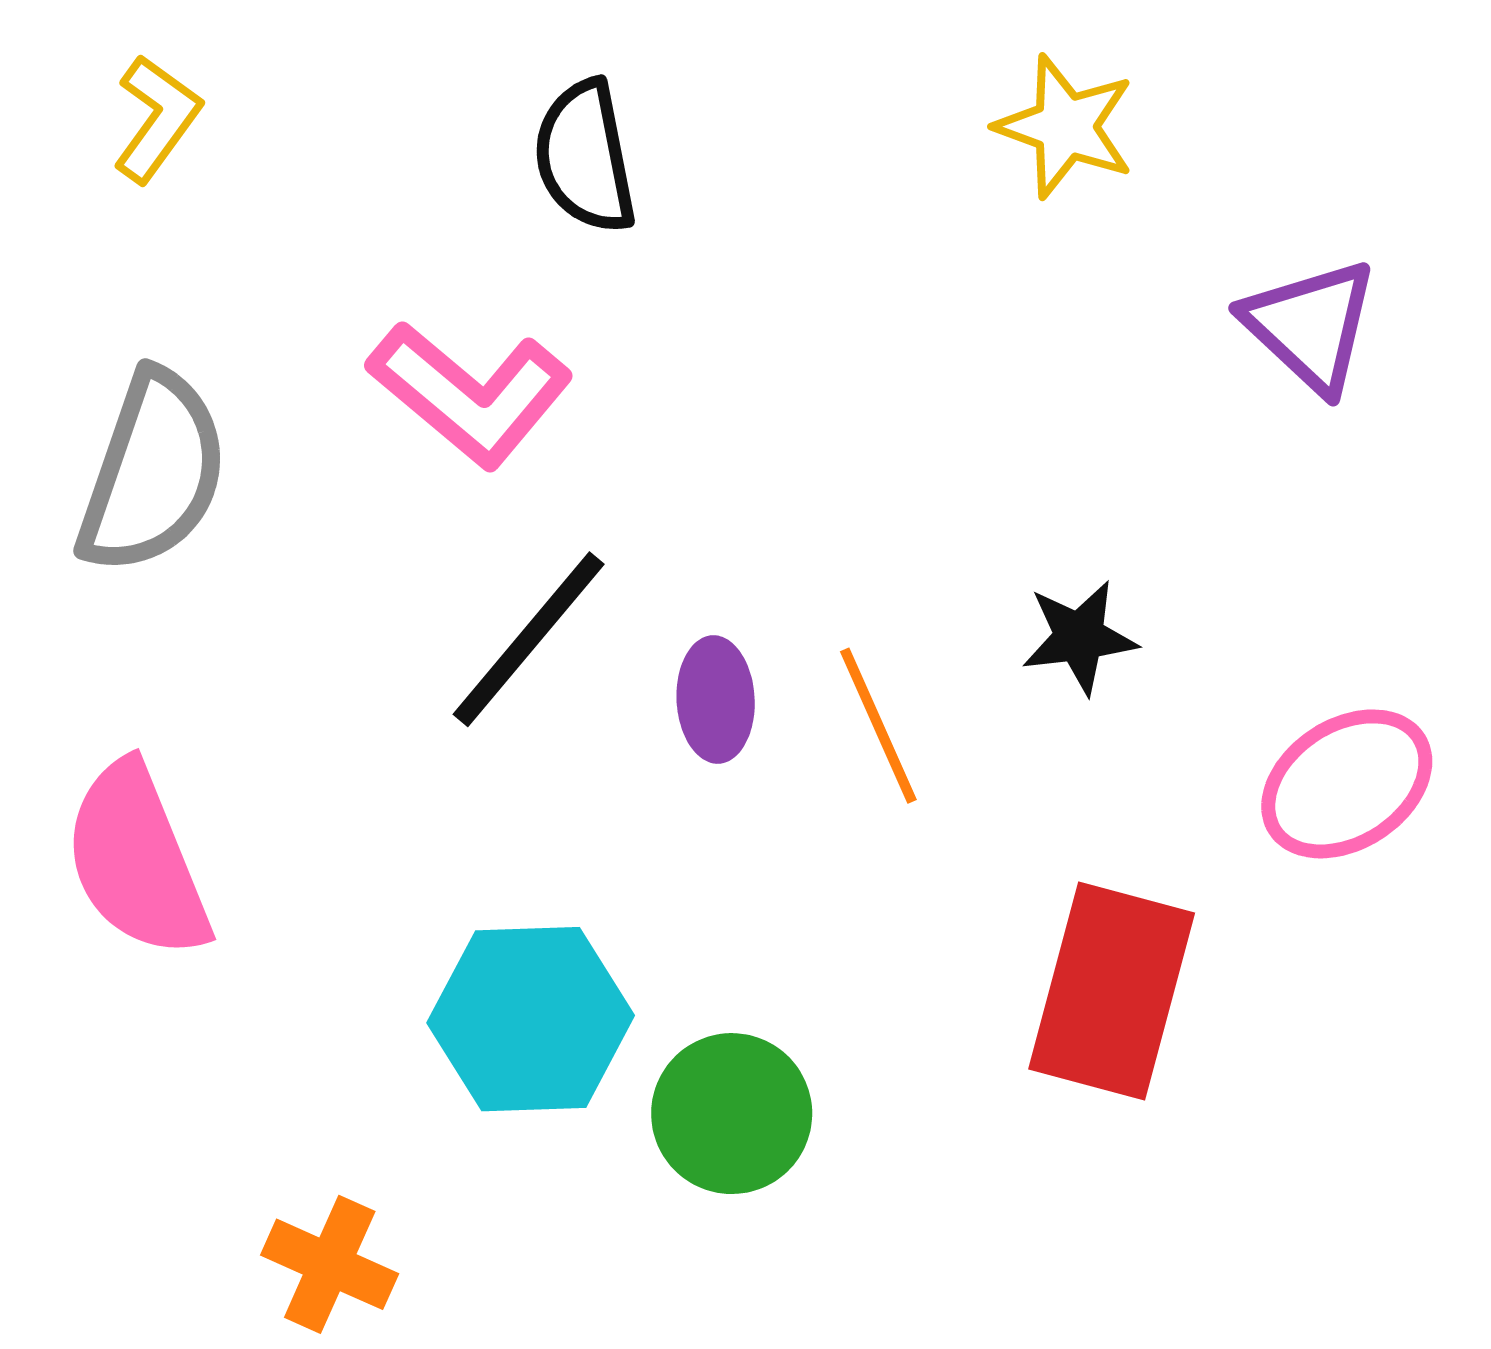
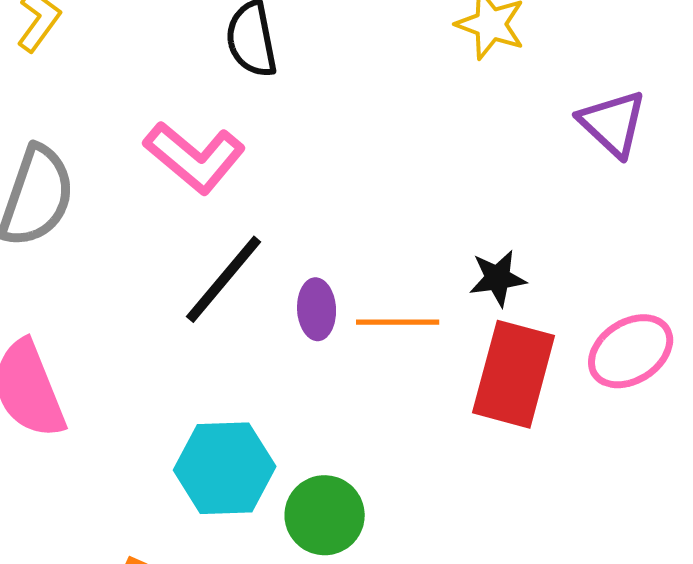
orange line: (878, 726) -> (398, 322), turned -66
red rectangle: (1112, 991) -> (514, 374), moved

